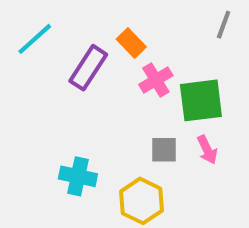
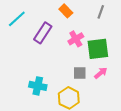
gray line: (224, 25) -> (101, 12), moved
orange rectangle: (131, 43) -> (66, 11), moved
pink arrow: (207, 150) -> (101, 73), turned -104

